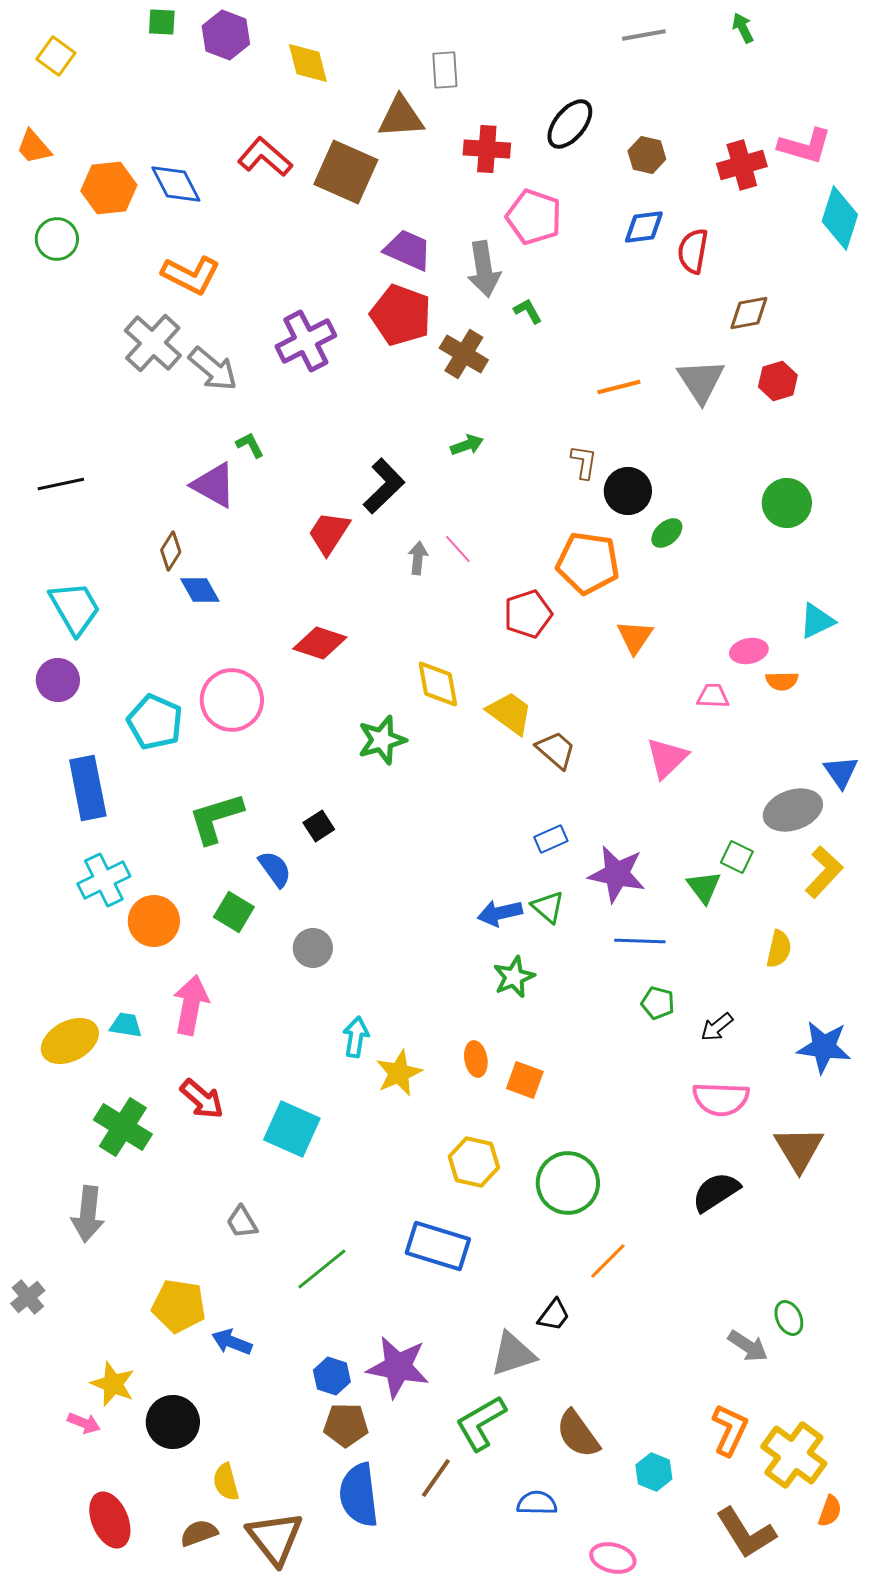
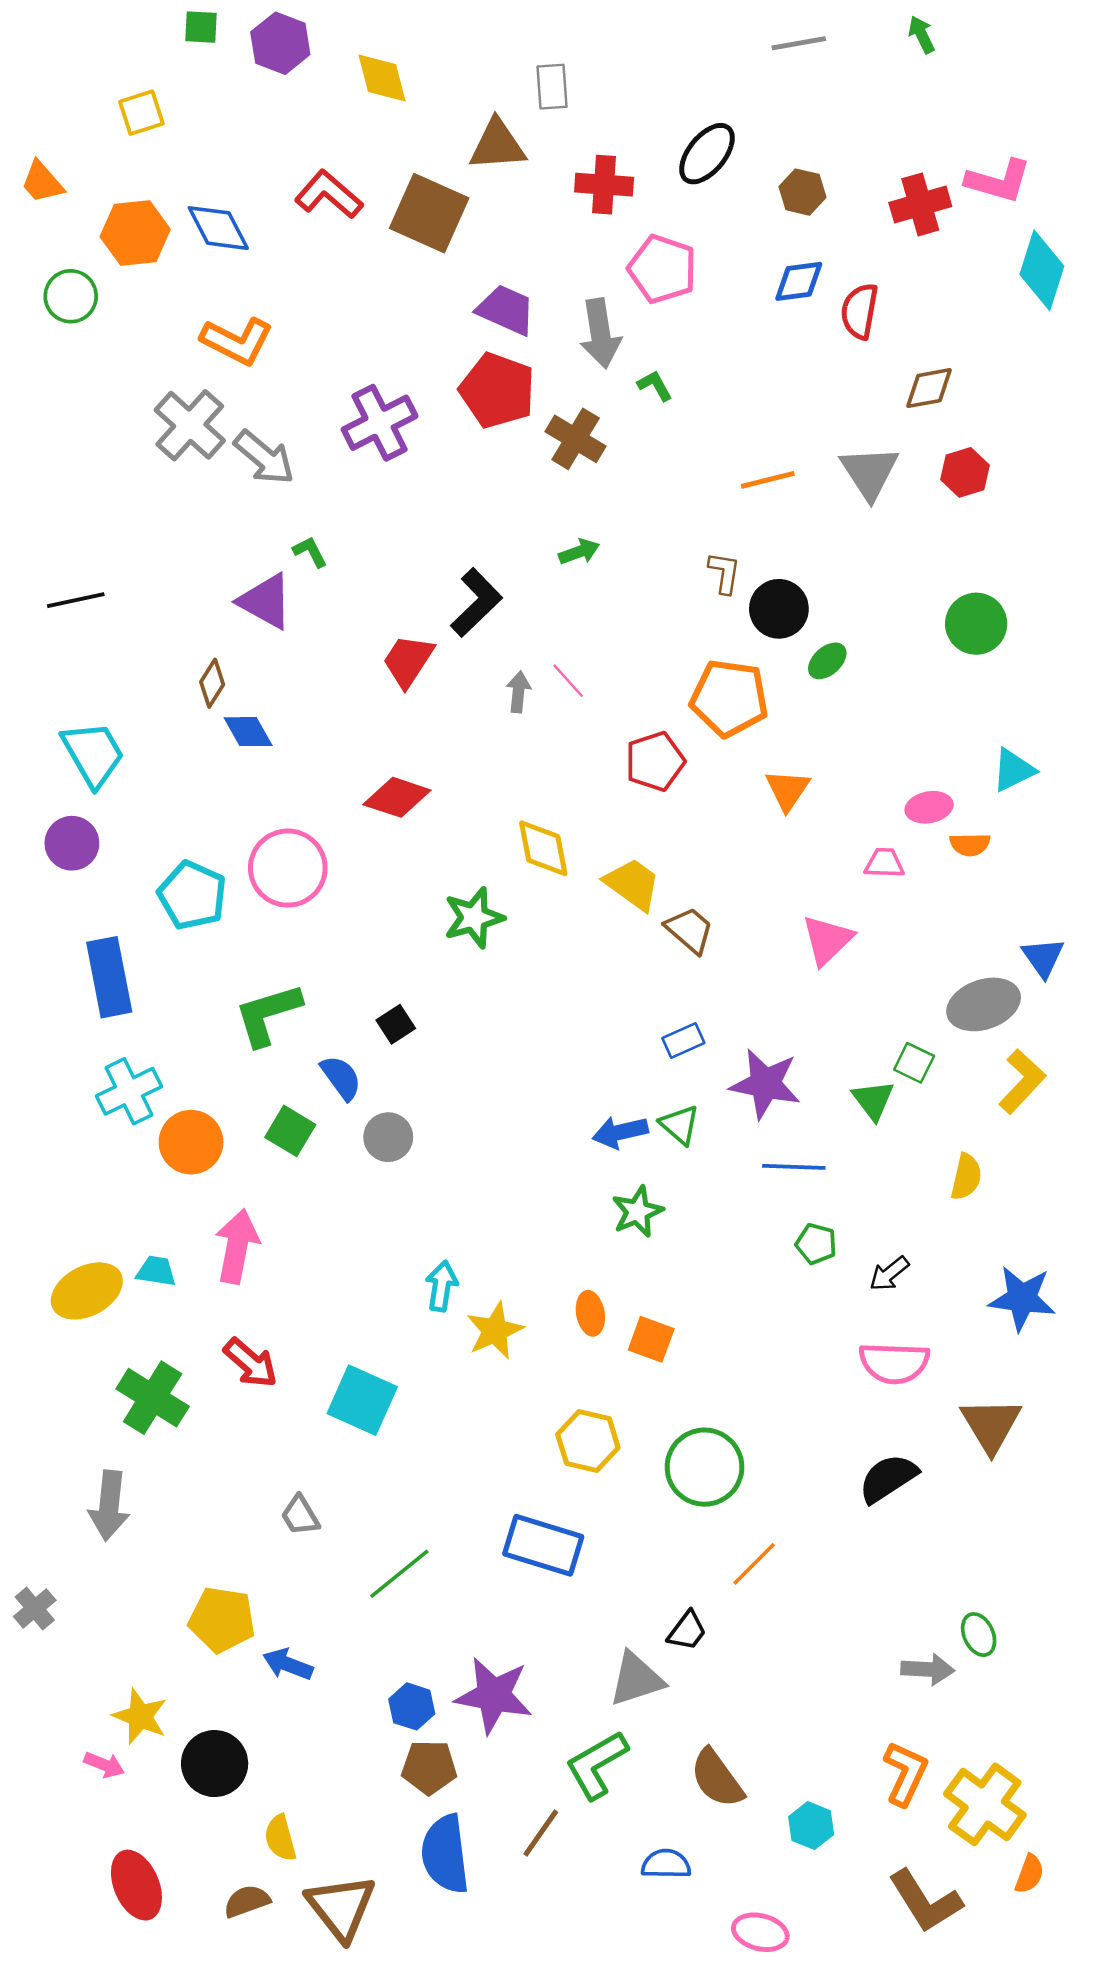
yellow square: (56, 56) -> (141, 113), moved, turned 36
gray circle: (313, 948) -> (388, 1137), moved
gray arrow: (748, 1346) -> (928, 1669), turned -30

